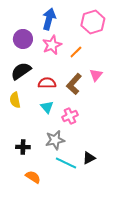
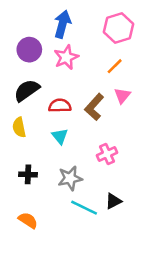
orange line: (76, 52) -> (115, 66), moved
pink cross: (70, 116) -> (107, 154), moved
black cross: (23, 147) -> (28, 174), moved
orange semicircle: (33, 177) -> (28, 220), moved

